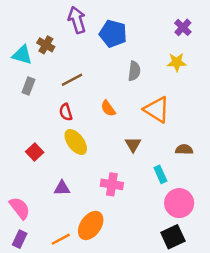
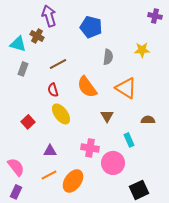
purple arrow: (77, 20) -> (49, 16), moved
purple cross: (183, 27) -> (155, 16), moved, turned -32
orange semicircle: (108, 108) -> (87, 87), size x1.6
pink circle: (179, 203) -> (113, 163), moved
orange line: (61, 239) -> (49, 175), moved

